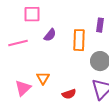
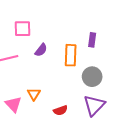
pink triangle: (23, 88) -> (13, 104), turned -30

